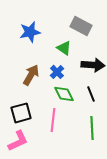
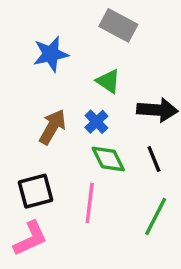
gray rectangle: (81, 26) -> (118, 25), moved
green line: (92, 128) -> (156, 217), turned 30

